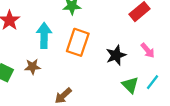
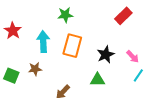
pink arrow: (148, 50) -> (133, 57), moved
green triangle: (130, 85) -> (97, 80), moved, turned -42

